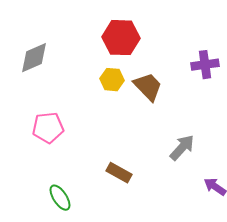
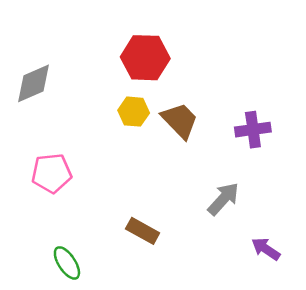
purple cross: (205, 65) -> (253, 130), moved

